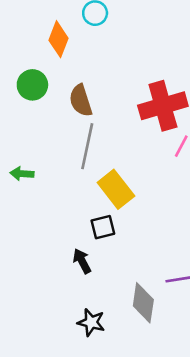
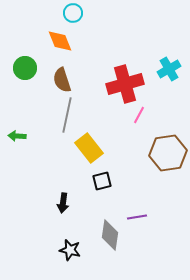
orange diamond: (59, 39) -> (60, 41), moved, turned -44
black square: (103, 227) -> (102, 181), moved
black arrow: (82, 261) -> (63, 203), turned -144

